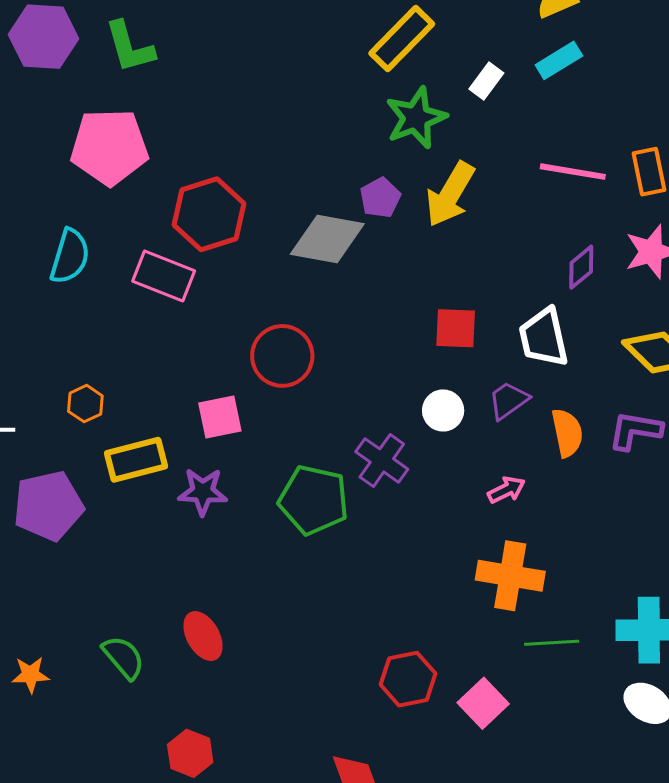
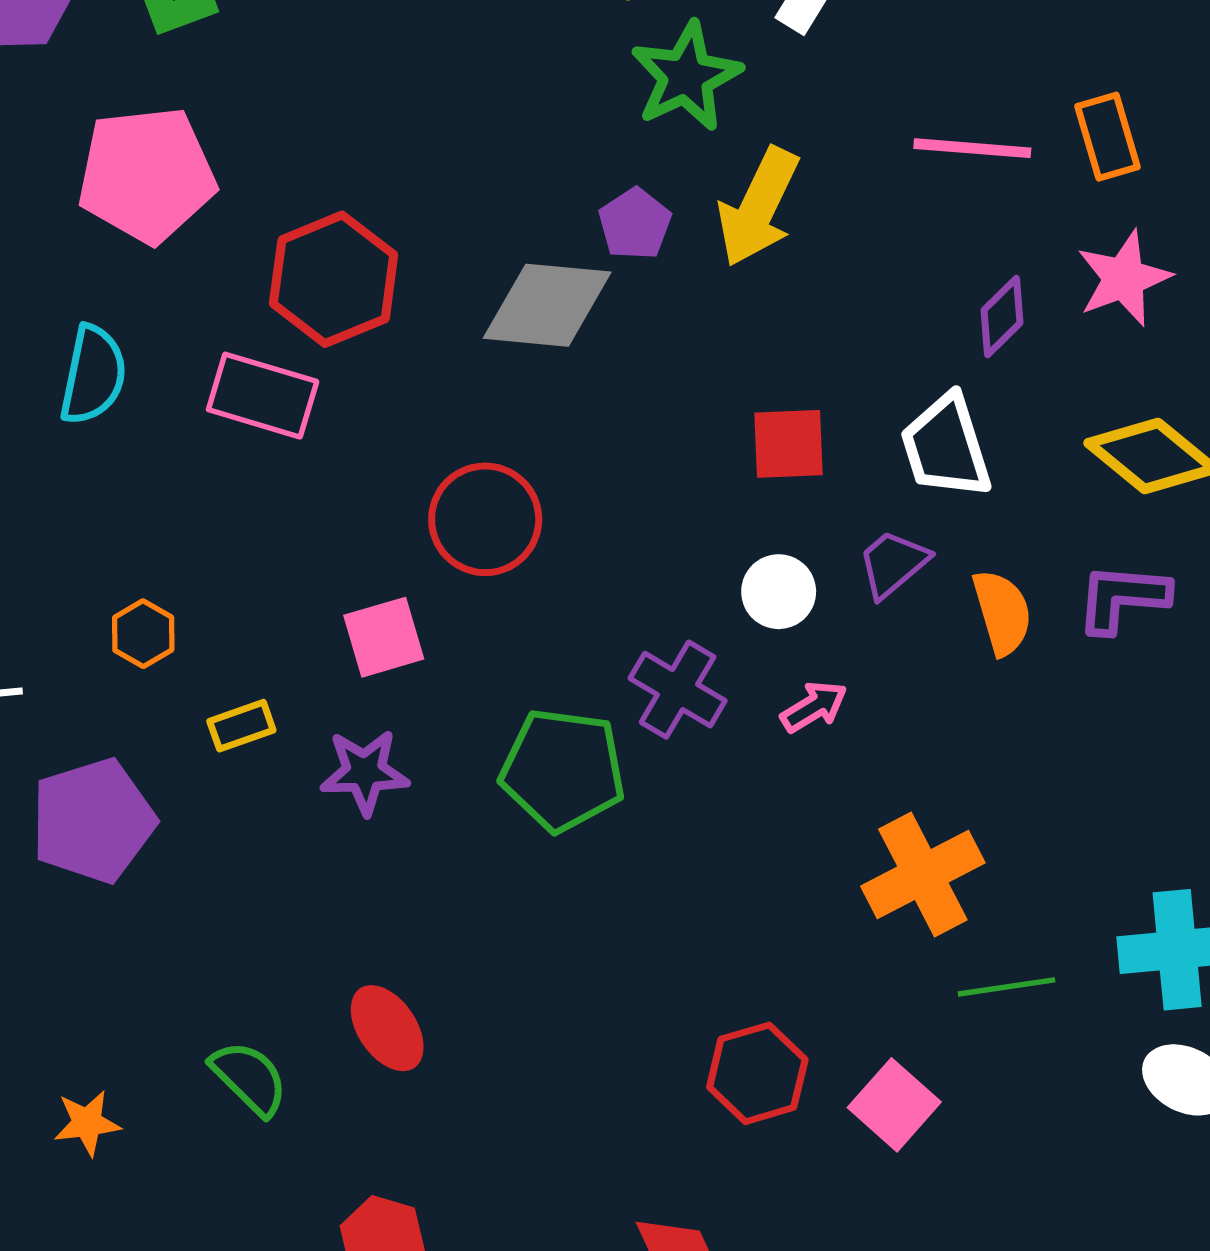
yellow rectangle: (136, 460) -> (241, 726), size x0.6
pink arrow: (506, 490) -> (814, 707), moved
orange cross: (510, 576) -> (923, 875), turned -32

